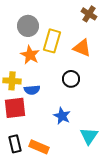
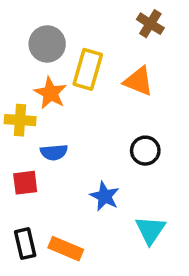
black circle: (71, 79) -> (145, 151), moved
yellow cross: (12, 81) -> (20, 120), moved
red square: (15, 108) -> (25, 183), size x0.7

